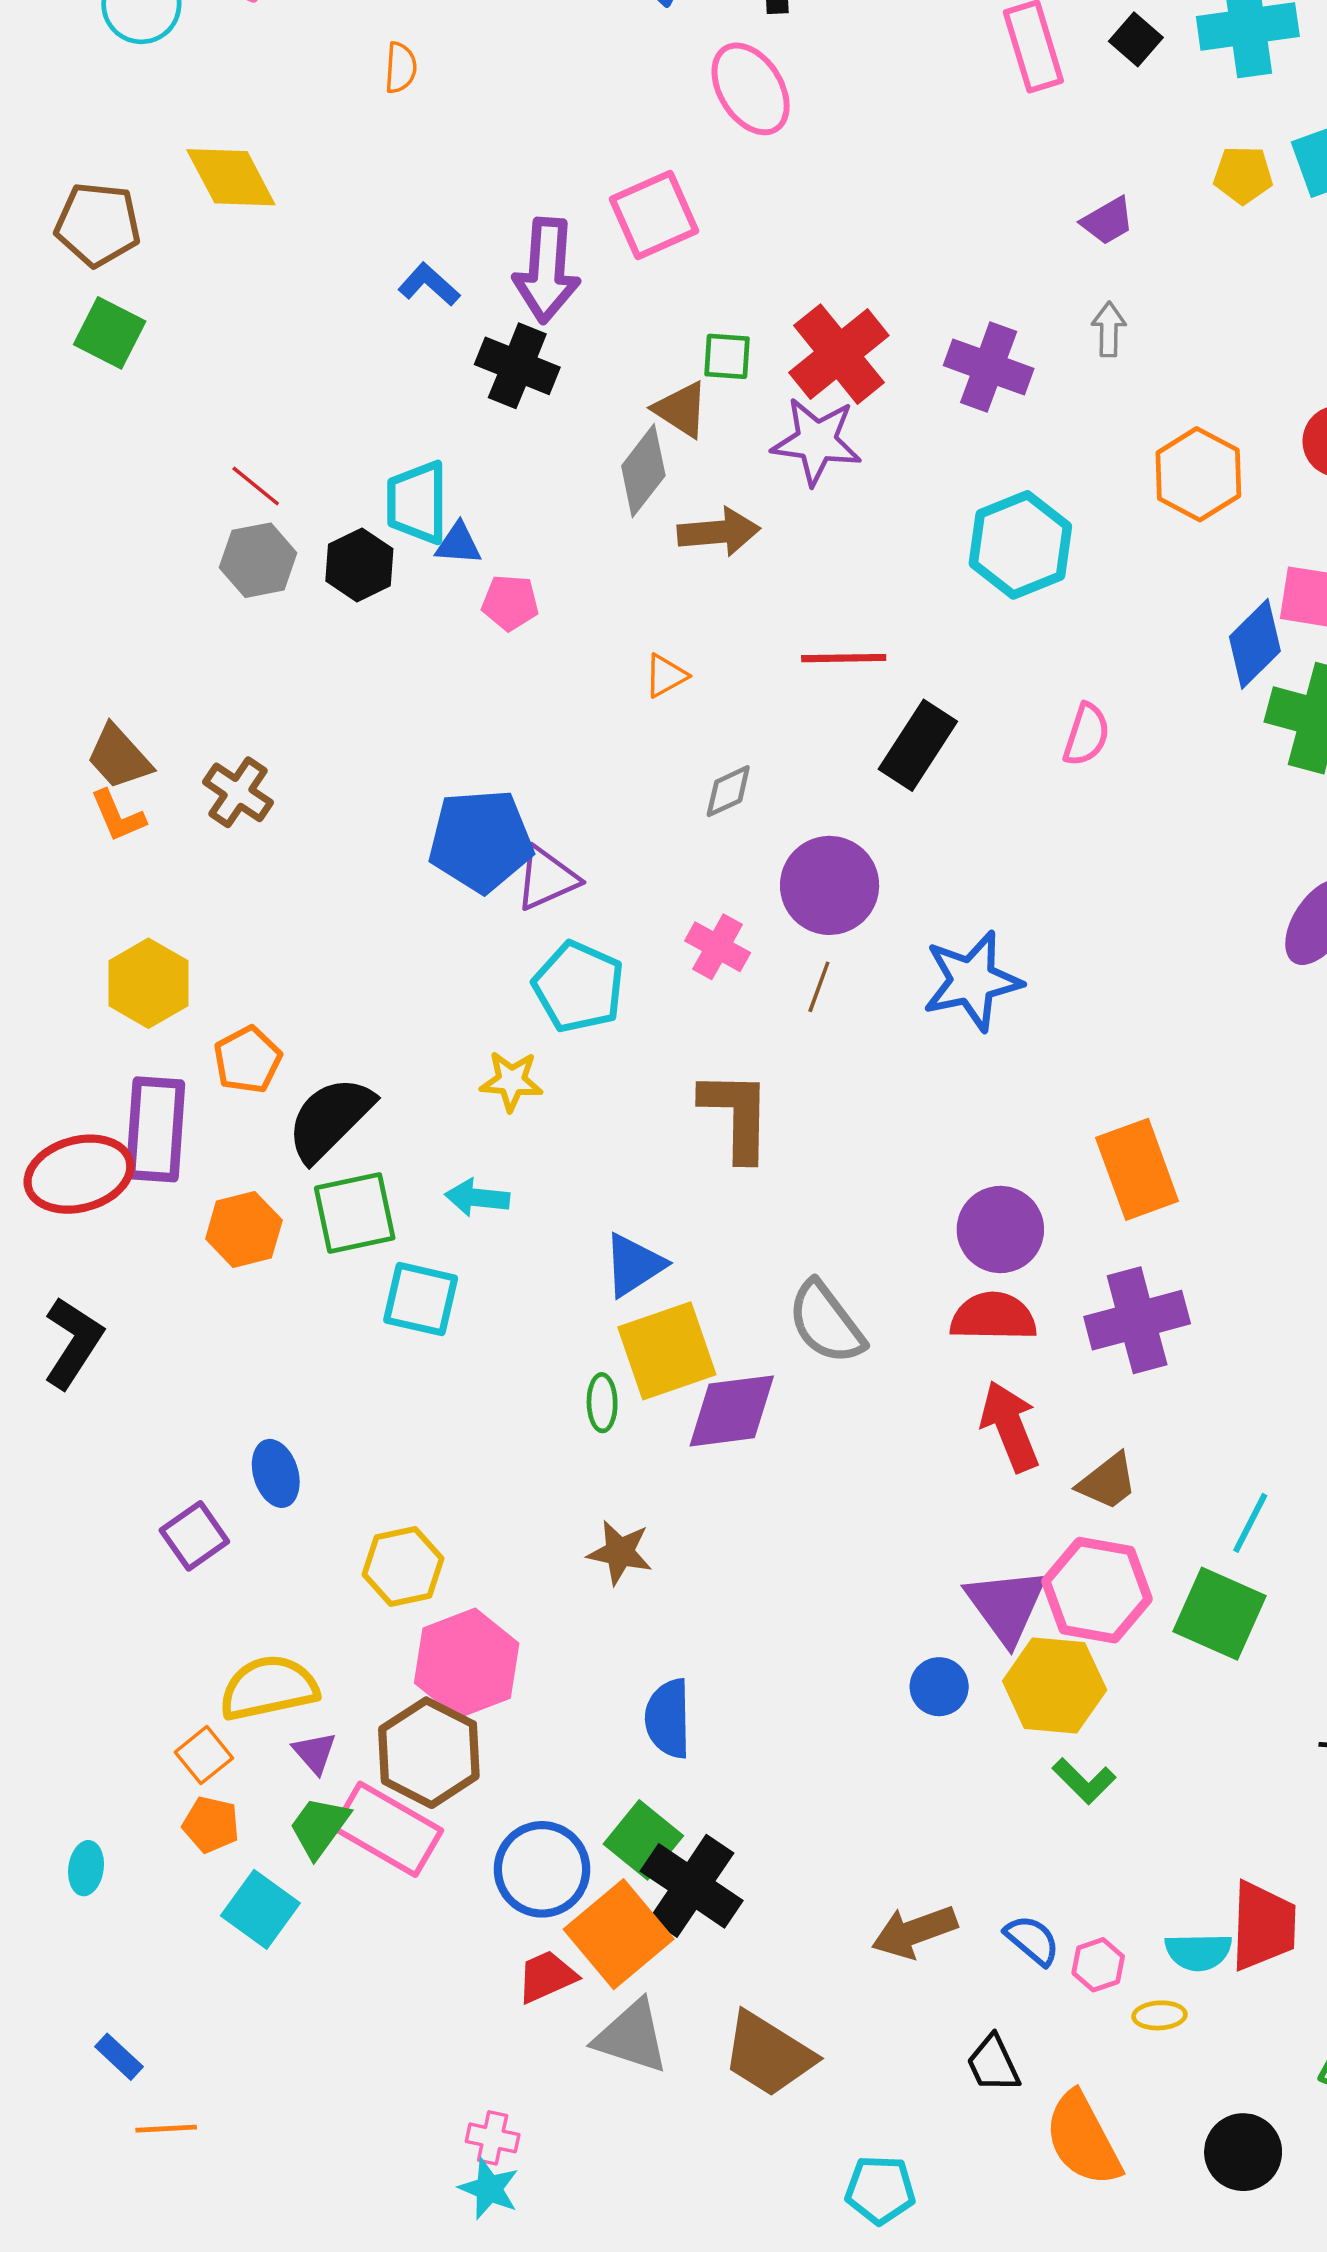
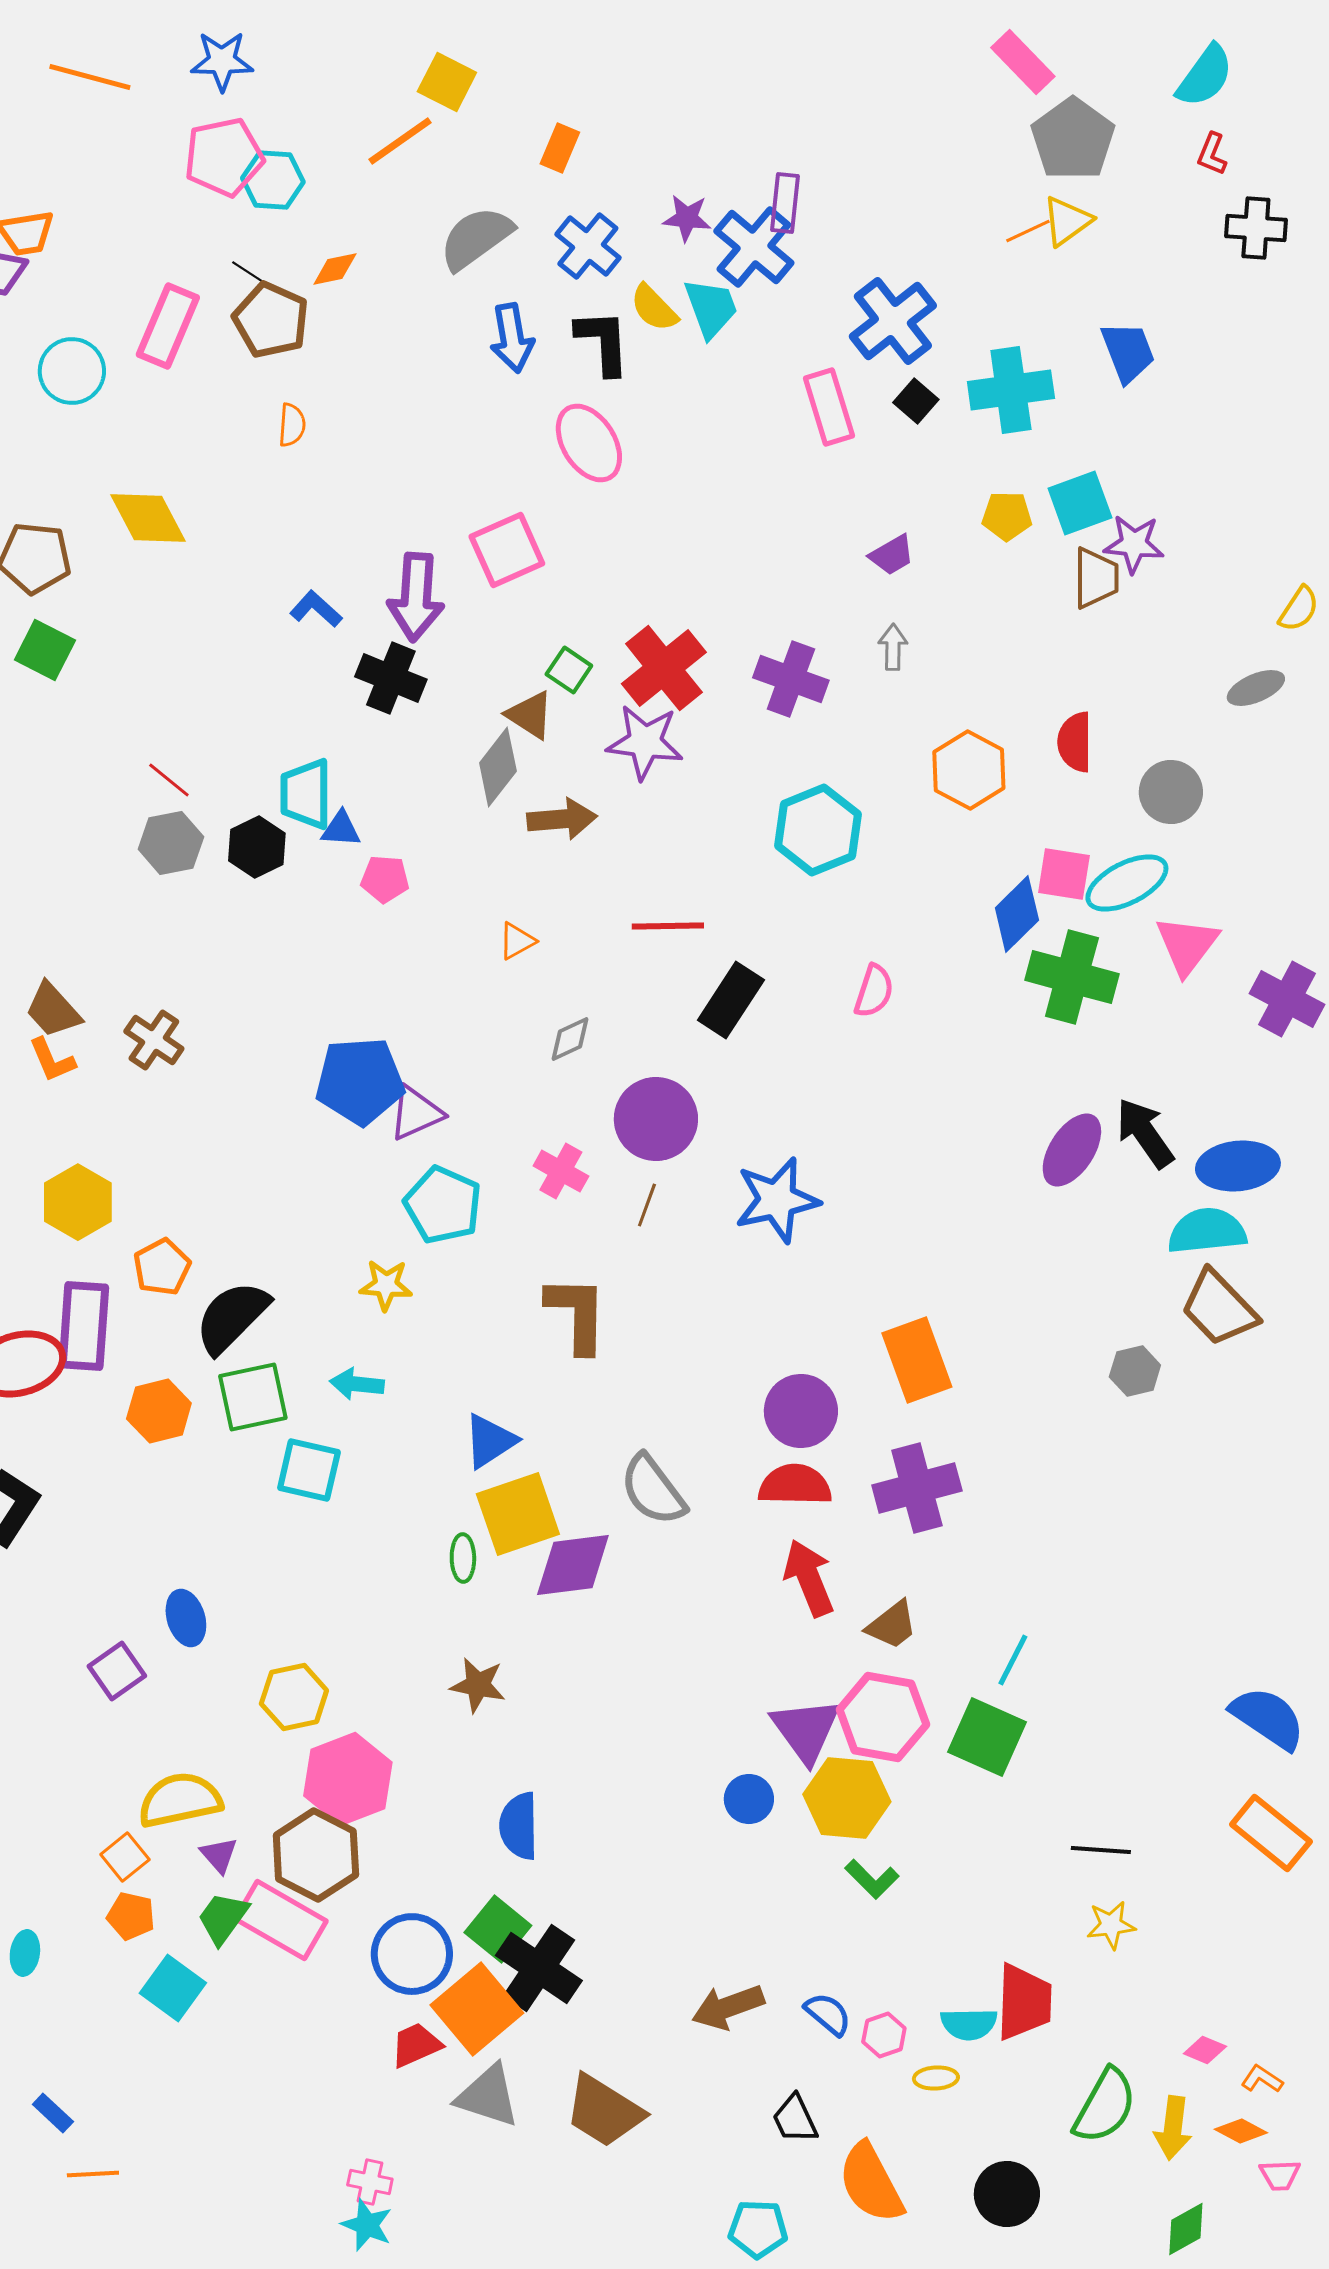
green square: (727, 356) -> (569, 670), turned 30
cyan pentagon: (880, 2190) -> (758, 2229), moved

